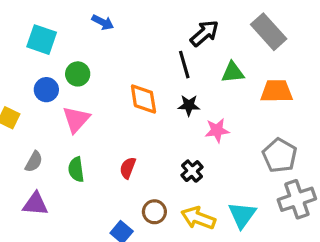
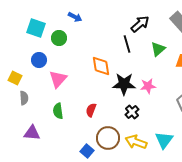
green triangle: (233, 72) -> (158, 49), turned -35
green circle: (78, 74) -> (59, 38), moved
black star: (189, 105) -> (124, 84), moved, size x1.6
gray semicircle: (34, 162) -> (24, 98), moved, turned -32
brown circle: (154, 212) -> (108, 138), size x1.5

